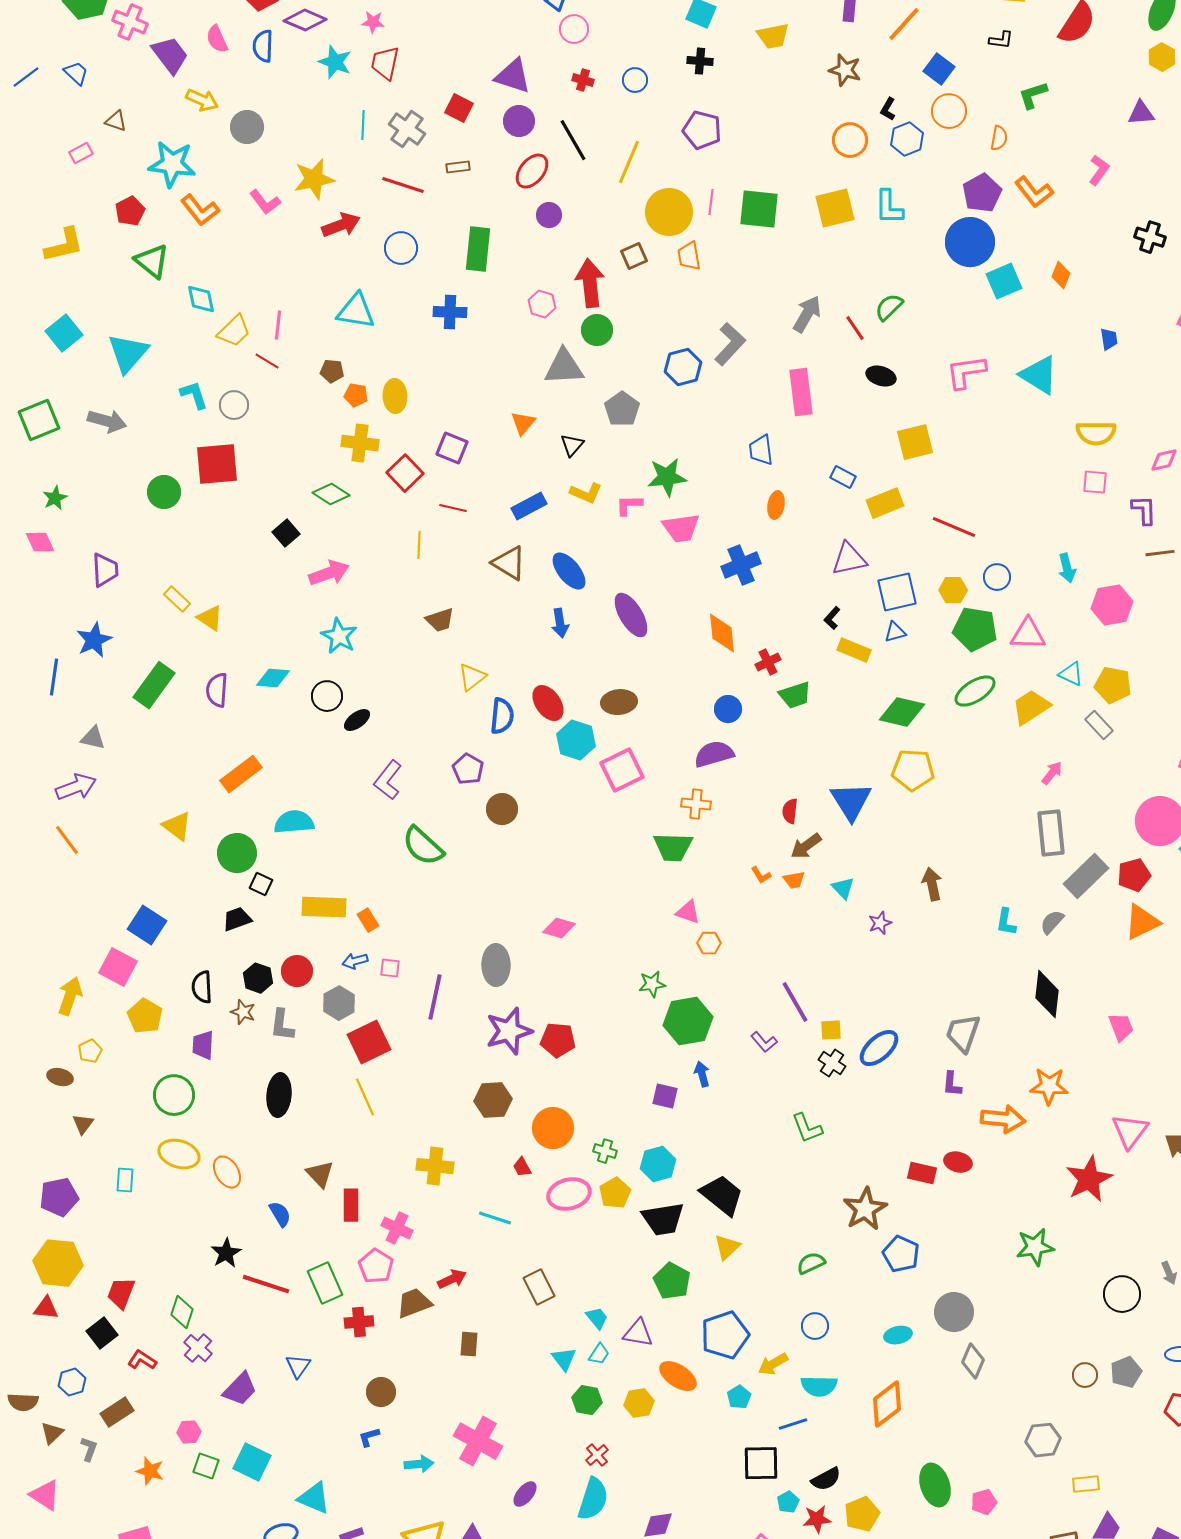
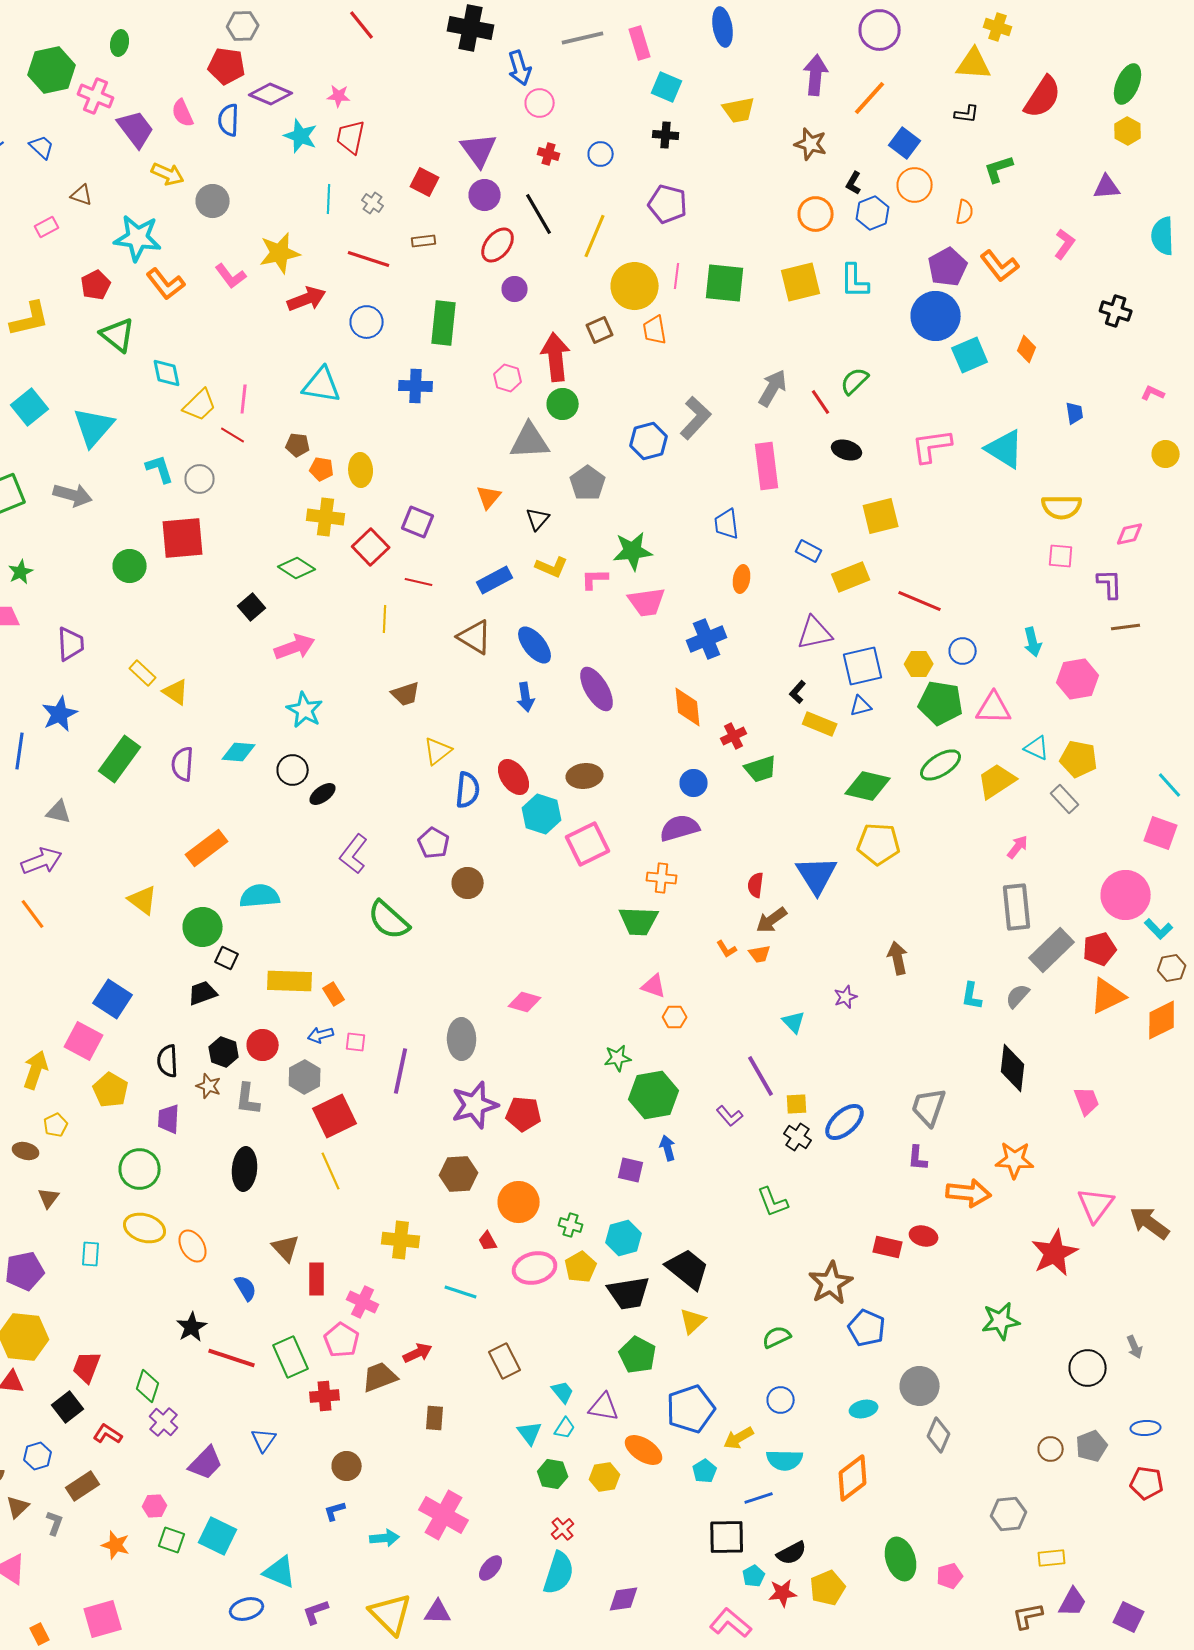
purple triangle: (513, 76) -> (479, 150), turned 36
gray cross: (407, 129) -> (373, 203), size x0.6
cyan triangle: (843, 888) -> (794, 1022), moved

